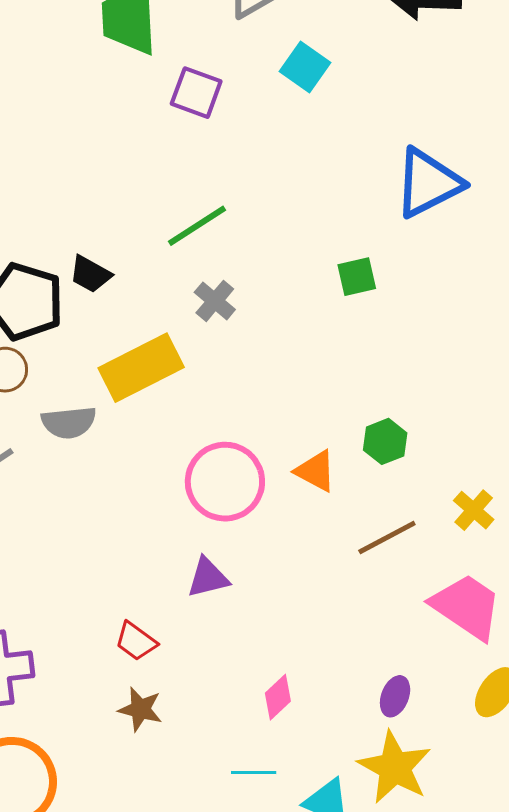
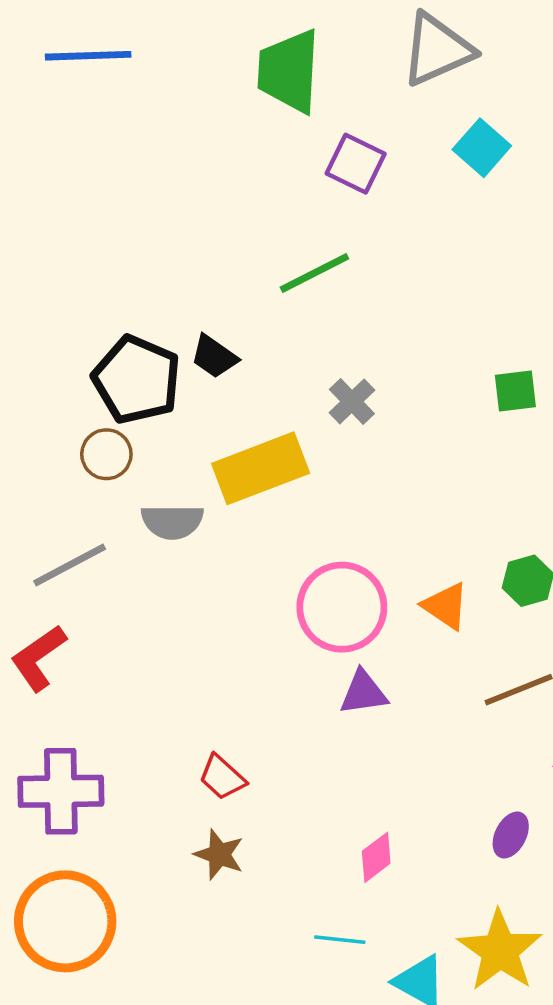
green line: (197, 226) -> (314, 273), moved
purple triangle: (208, 578) -> (363, 693), moved
purple ellipse: (395, 696) -> (511, 835), moved

